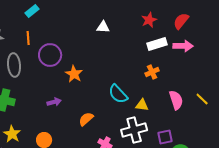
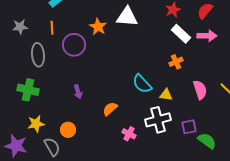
white triangle: (103, 27) -> (127, 17), size x1.6
white rectangle: (157, 44) -> (181, 34), turned 60
orange star: (74, 74) -> (98, 27), moved
purple arrow: (54, 102) -> (78, 92), turned 88
yellow star: (12, 134) -> (36, 124), turned 30

